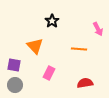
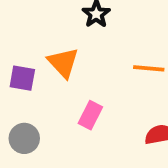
purple square: (14, 65) -> (22, 78), moved

